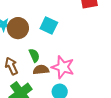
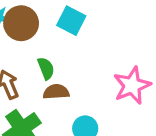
pink star: (63, 67) -> (132, 85), moved, turned 30

